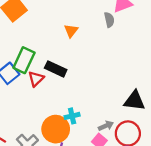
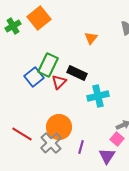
cyan cross: (72, 116) -> (98, 96), moved, size x1.5
orange circle: (56, 129) -> (59, 127), moved

